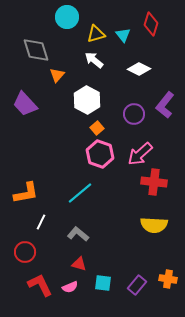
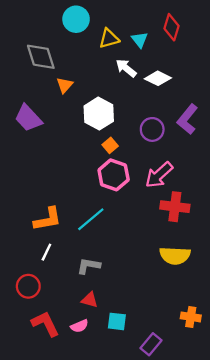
white arrow: (94, 60) -> (126, 68), moved
orange L-shape: (26, 193) -> (48, 219), moved
gray L-shape: (78, 234) -> (89, 266), turned -30
purple rectangle: (137, 285) -> (151, 344), moved

